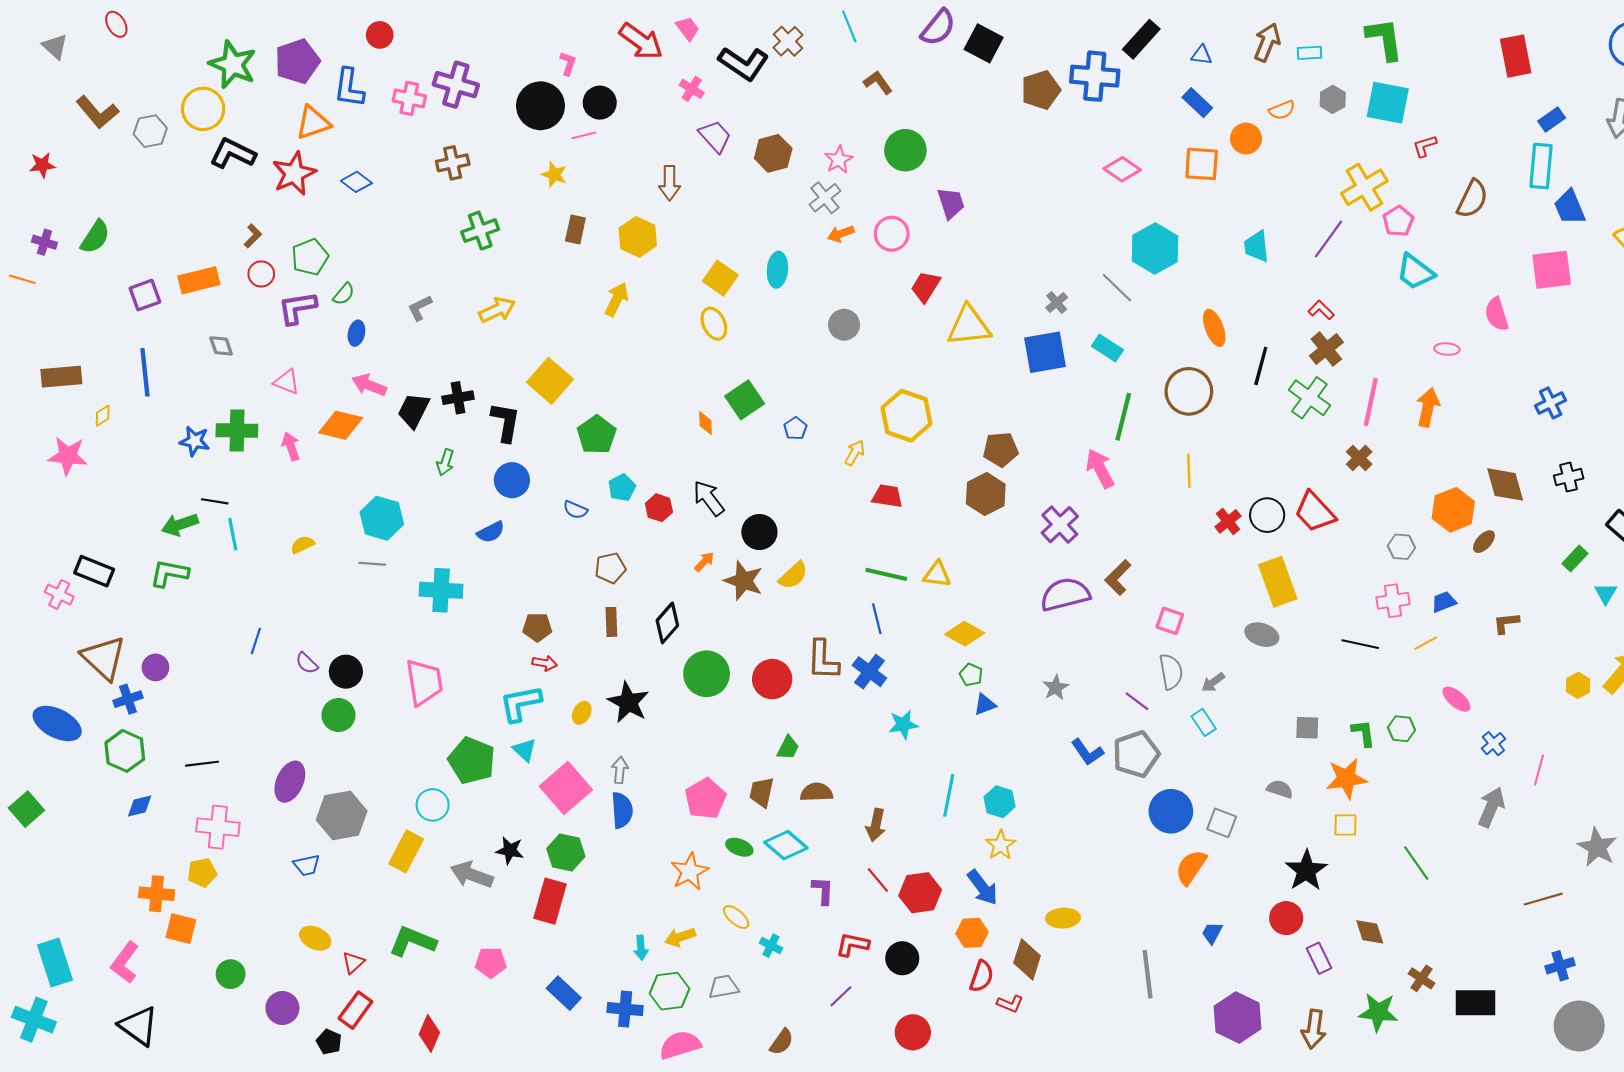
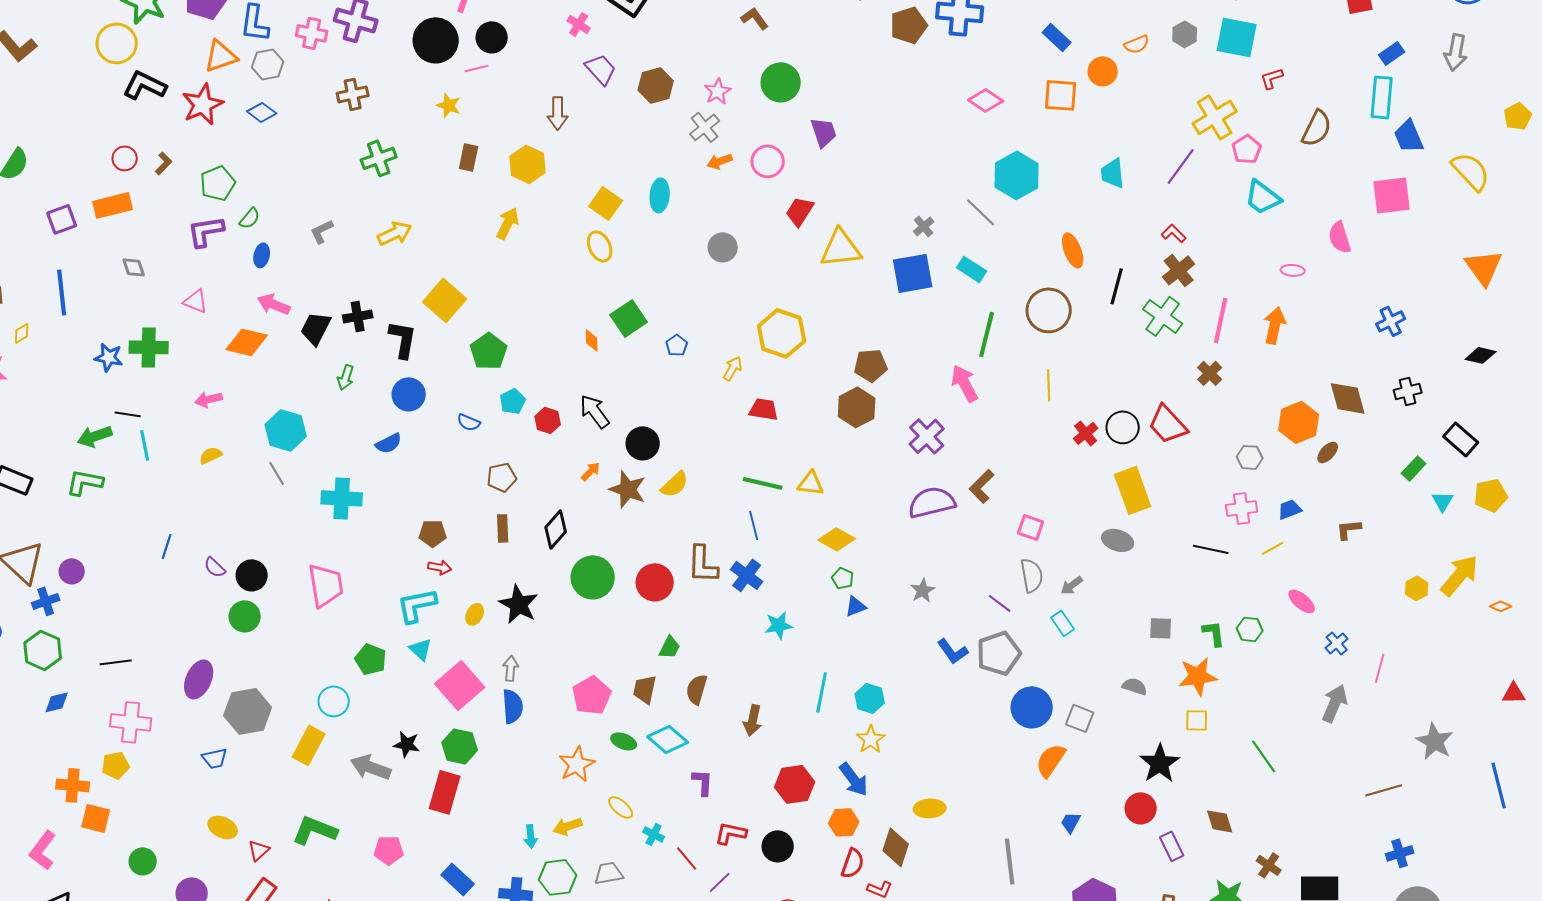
gray hexagon: (150, 131) -> (268, 64), moved
red circle: (261, 274) -> (125, 158), moved
pink arrow: (291, 446) -> (209, 399), moved, turned -84
gray line: (372, 564) -> (277, 473), turned 55
green pentagon: (472, 760) -> (371, 659), size x0.7
brown semicircle: (817, 792) -> (697, 689), turned -72
red line: (878, 880) -> (687, 858), moved

